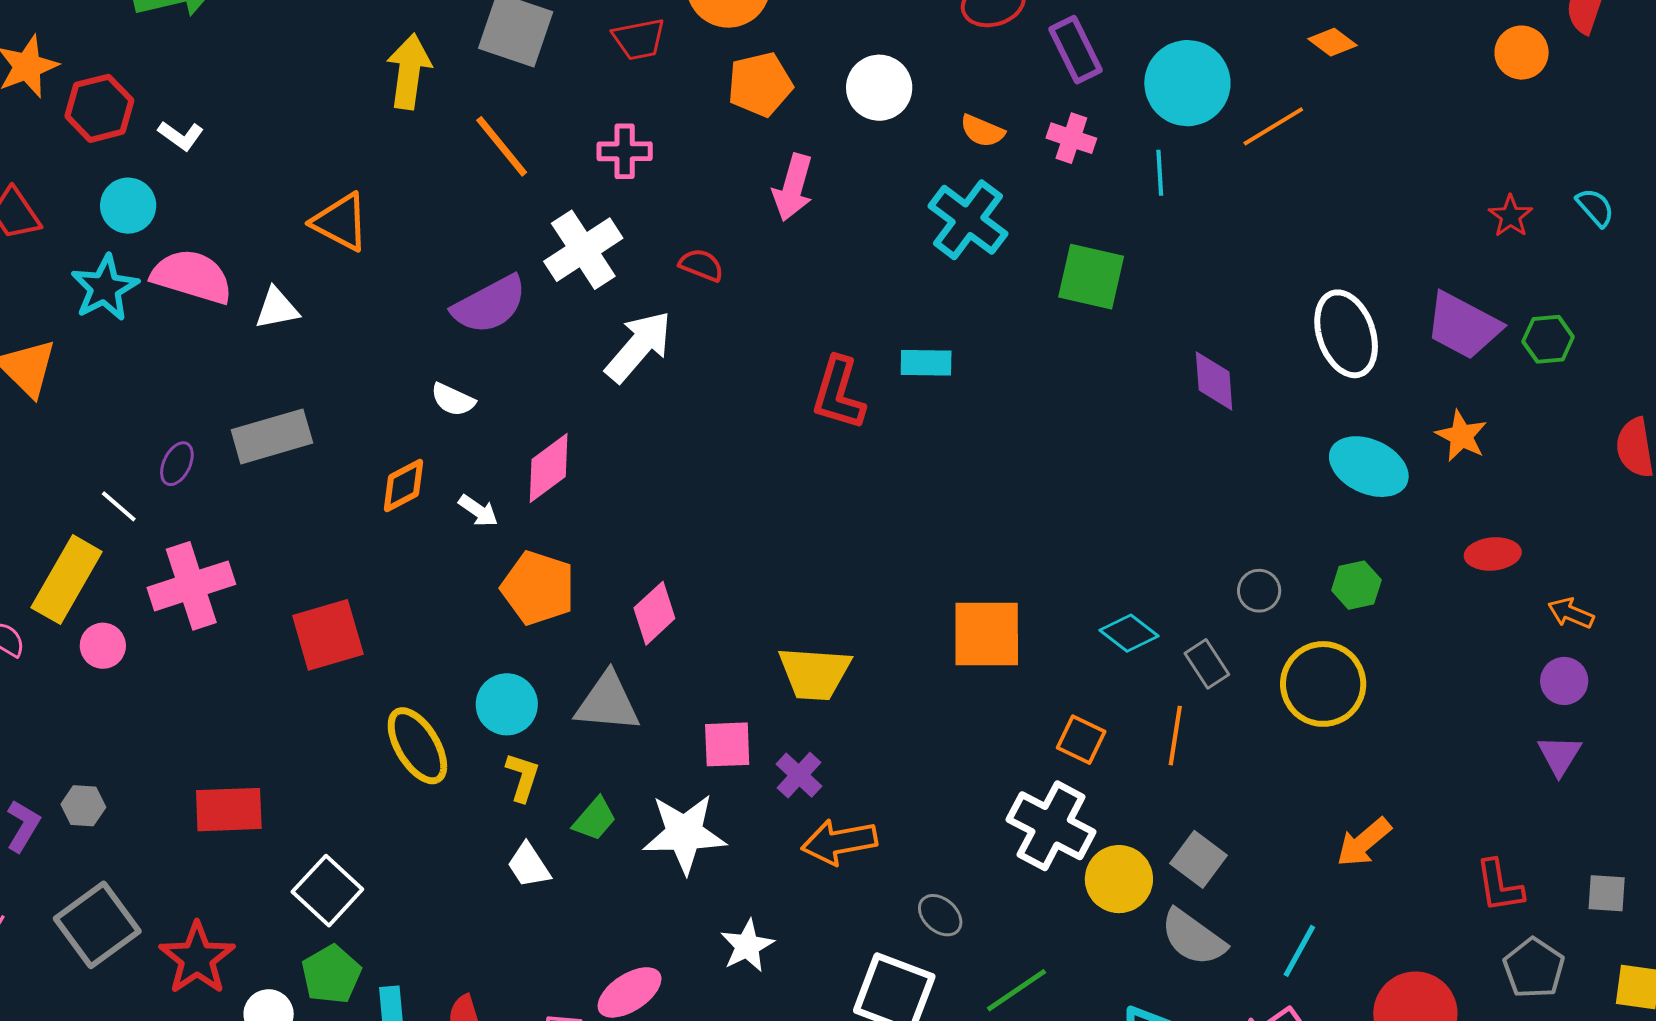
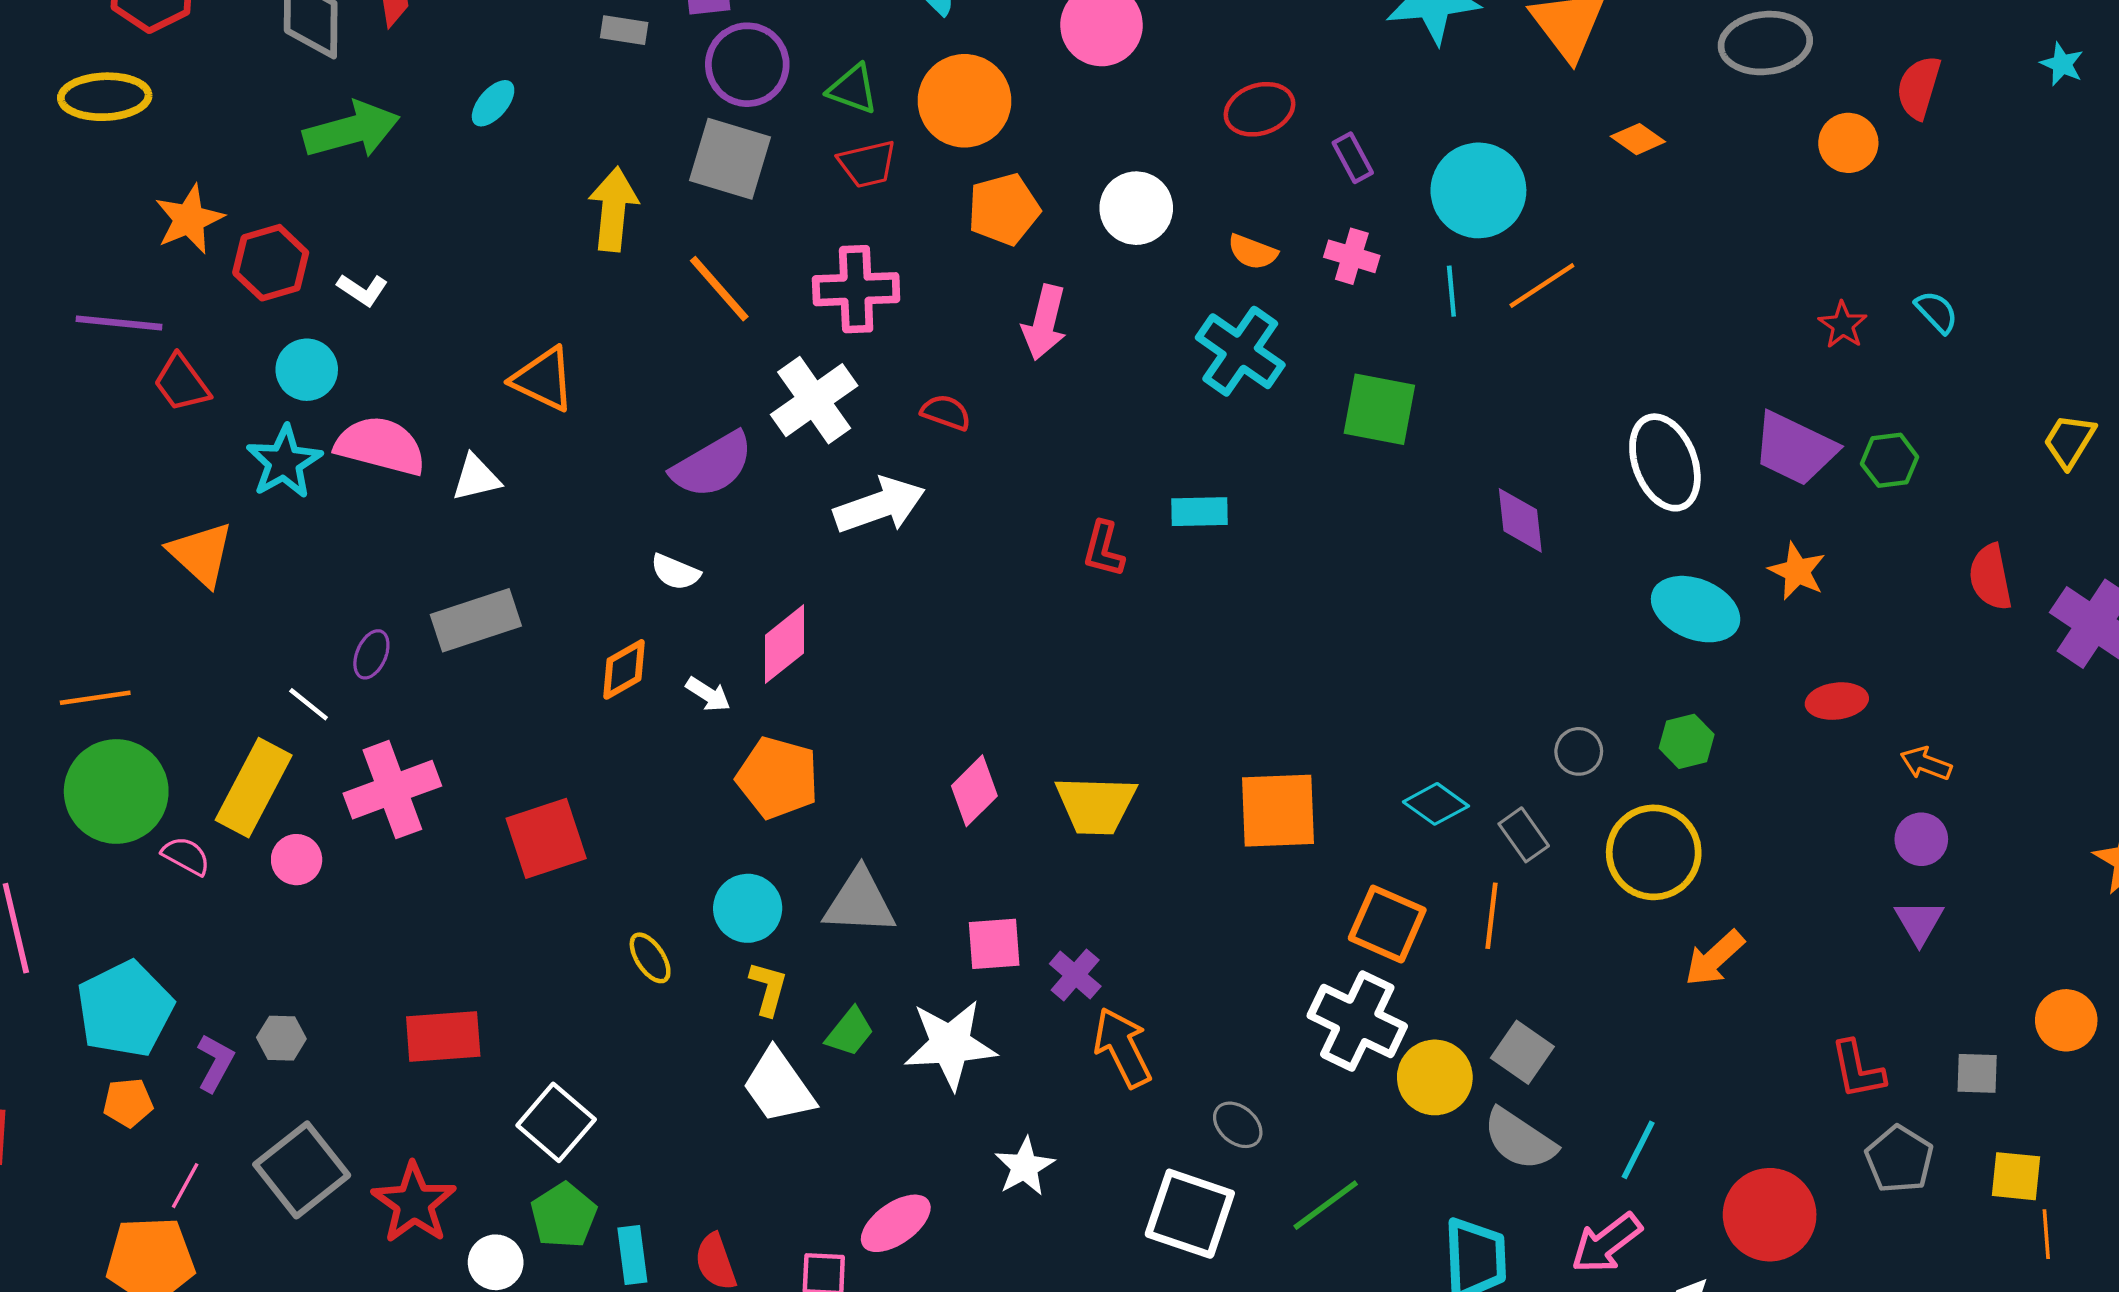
purple rectangle: (1076, 50) -> (1353, 158), size x0.7
orange line: (1273, 126) -> (1542, 285), moved
pink cross: (625, 151) -> (856, 289), size x1.4
white arrow: (639, 347) -> (880, 505), turned 32
red L-shape: (839, 393) -> (1104, 549), size x0.7
pink diamond: (654, 613) -> (974, 791), moved
yellow trapezoid: (815, 673) -> (1096, 805), moved
orange square: (1081, 740) -> (1387, 924), size x1.4
yellow ellipse: (417, 746) -> (650, 958), size x0.6
orange arrow: (839, 842) -> (1123, 1048), turned 76
orange arrow: (1364, 842) -> (1715, 958), moved
white trapezoid: (529, 865) -> (779, 1086), size x1.5

